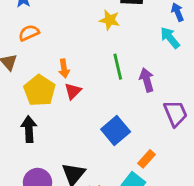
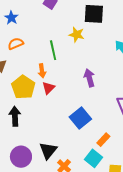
green line: (118, 67) -> (53, 50), moved
purple arrow: (147, 80) -> (89, 78), moved

